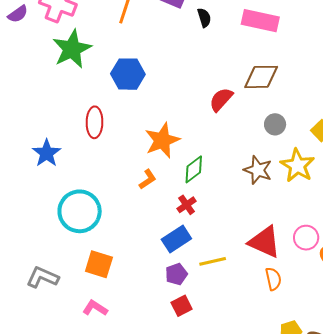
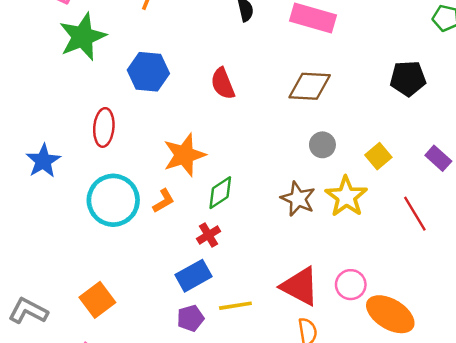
red semicircle: (221, 99) -> (223, 84), moved, turned -68
cyan circle: (80, 211) -> (113, 200), moved
orange square: (99, 264) -> (97, 300), turned 32

